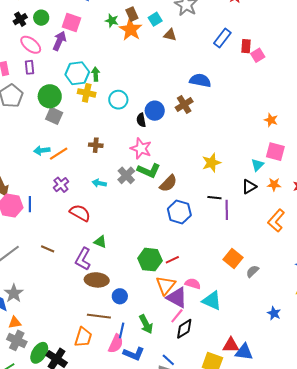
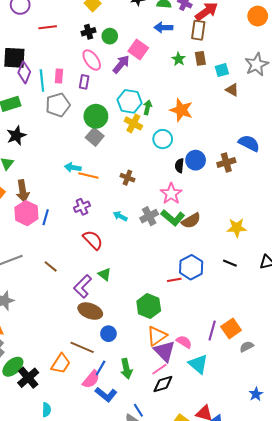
orange star: (131, 30) -> (181, 110), moved, turned -30
orange line: (59, 154) -> (88, 175), turned 30
brown semicircle: (168, 183) -> (191, 221), moved
purple line: (227, 210) -> (212, 330), moved
red line: (172, 260) -> (174, 280), moved

